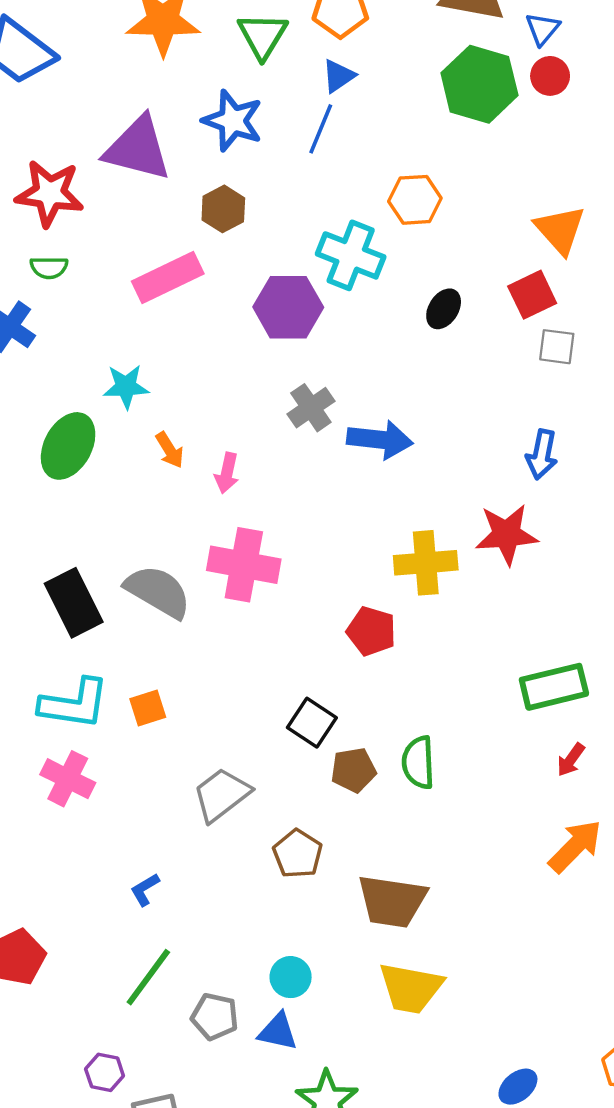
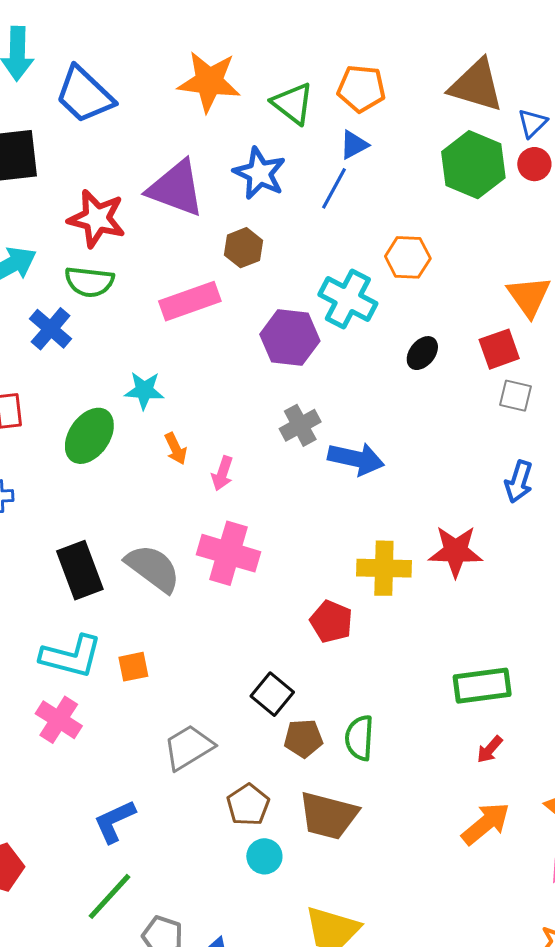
green triangle: (263, 36) -> (293, 103), turned -30
green semicircle: (49, 267) -> (89, 282), size x1.5
blue arrow: (542, 454) -> (519, 482), moved
blue L-shape: (145, 889) -> (114, 821), size x1.6
brown trapezoid: (392, 901) -> (328, 816), moved
cyan circle: (291, 977) -> (264, 856), moved

